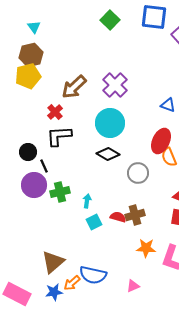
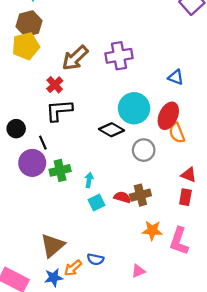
purple cross: (115, 85) -> (119, 56), turned 35
cyan circle: (110, 123) -> (134, 108), moved
black circle: (28, 152) -> (16, 129), moved
blue semicircle: (93, 275) -> (95, 259), size x0.6

